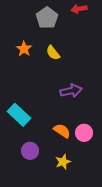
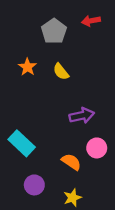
pink circle: (84, 133) -> (97, 148), moved

